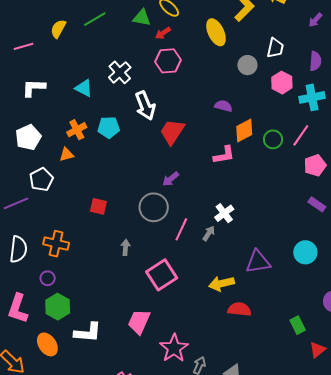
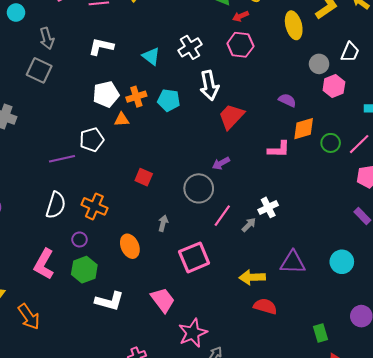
pink hexagon: (282, 83) -> (334, 86), moved
white pentagon: (28, 137) -> (106, 94), moved
pink trapezoid: (139, 322) -> (163, 300), turned 108
orange ellipse: (47, 344) -> (130, 246), moved

